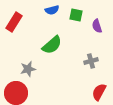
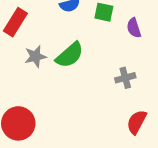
gray star: (28, 69) -> (35, 56), moved

